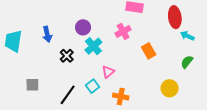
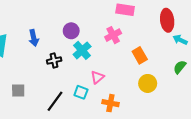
black cross: (67, 56) -> (54, 60), turned 32
cyan square: (92, 86) -> (81, 92), turned -32
yellow circle: (170, 88) -> (148, 83), moved

